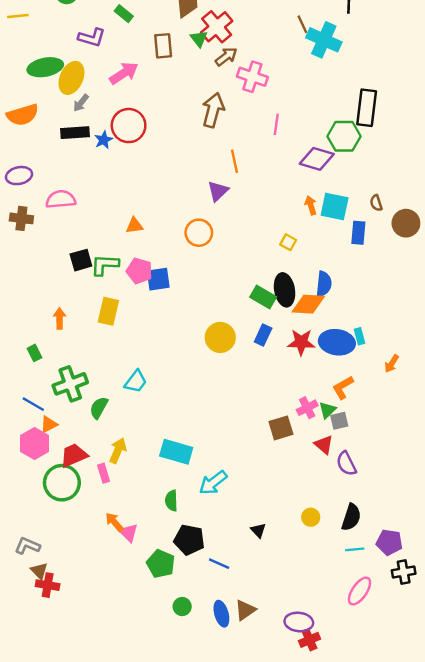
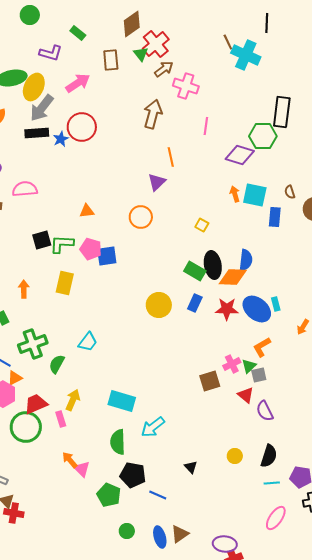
gray arrow: (81, 103) -> (42, 108), size x1.8
yellow square: (288, 242) -> (202, 225), moved
blue ellipse: (337, 342) -> (257, 309), turned 32
green semicircle: (171, 501) -> (118, 442), size x1.4

